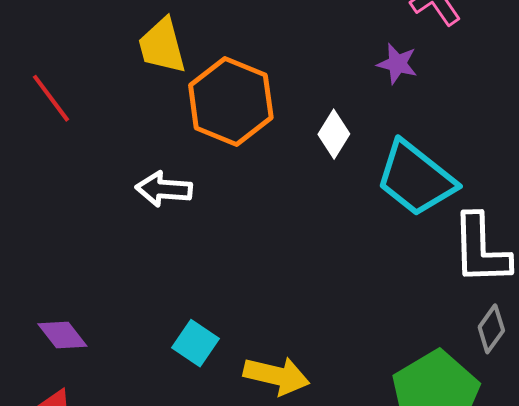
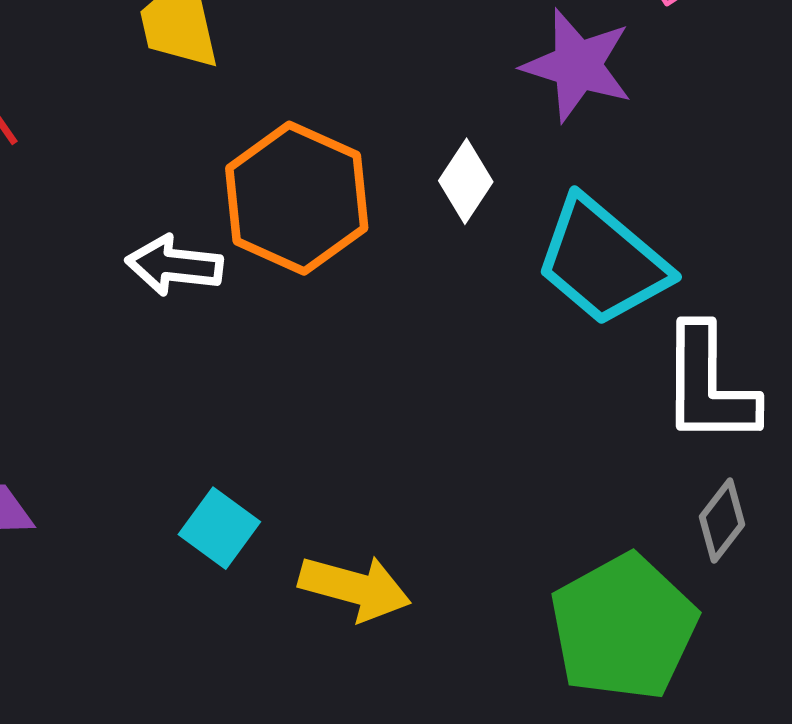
purple star: (397, 64) -> (577, 65), size x1.6
orange hexagon: (231, 101) -> (297, 198), moved

